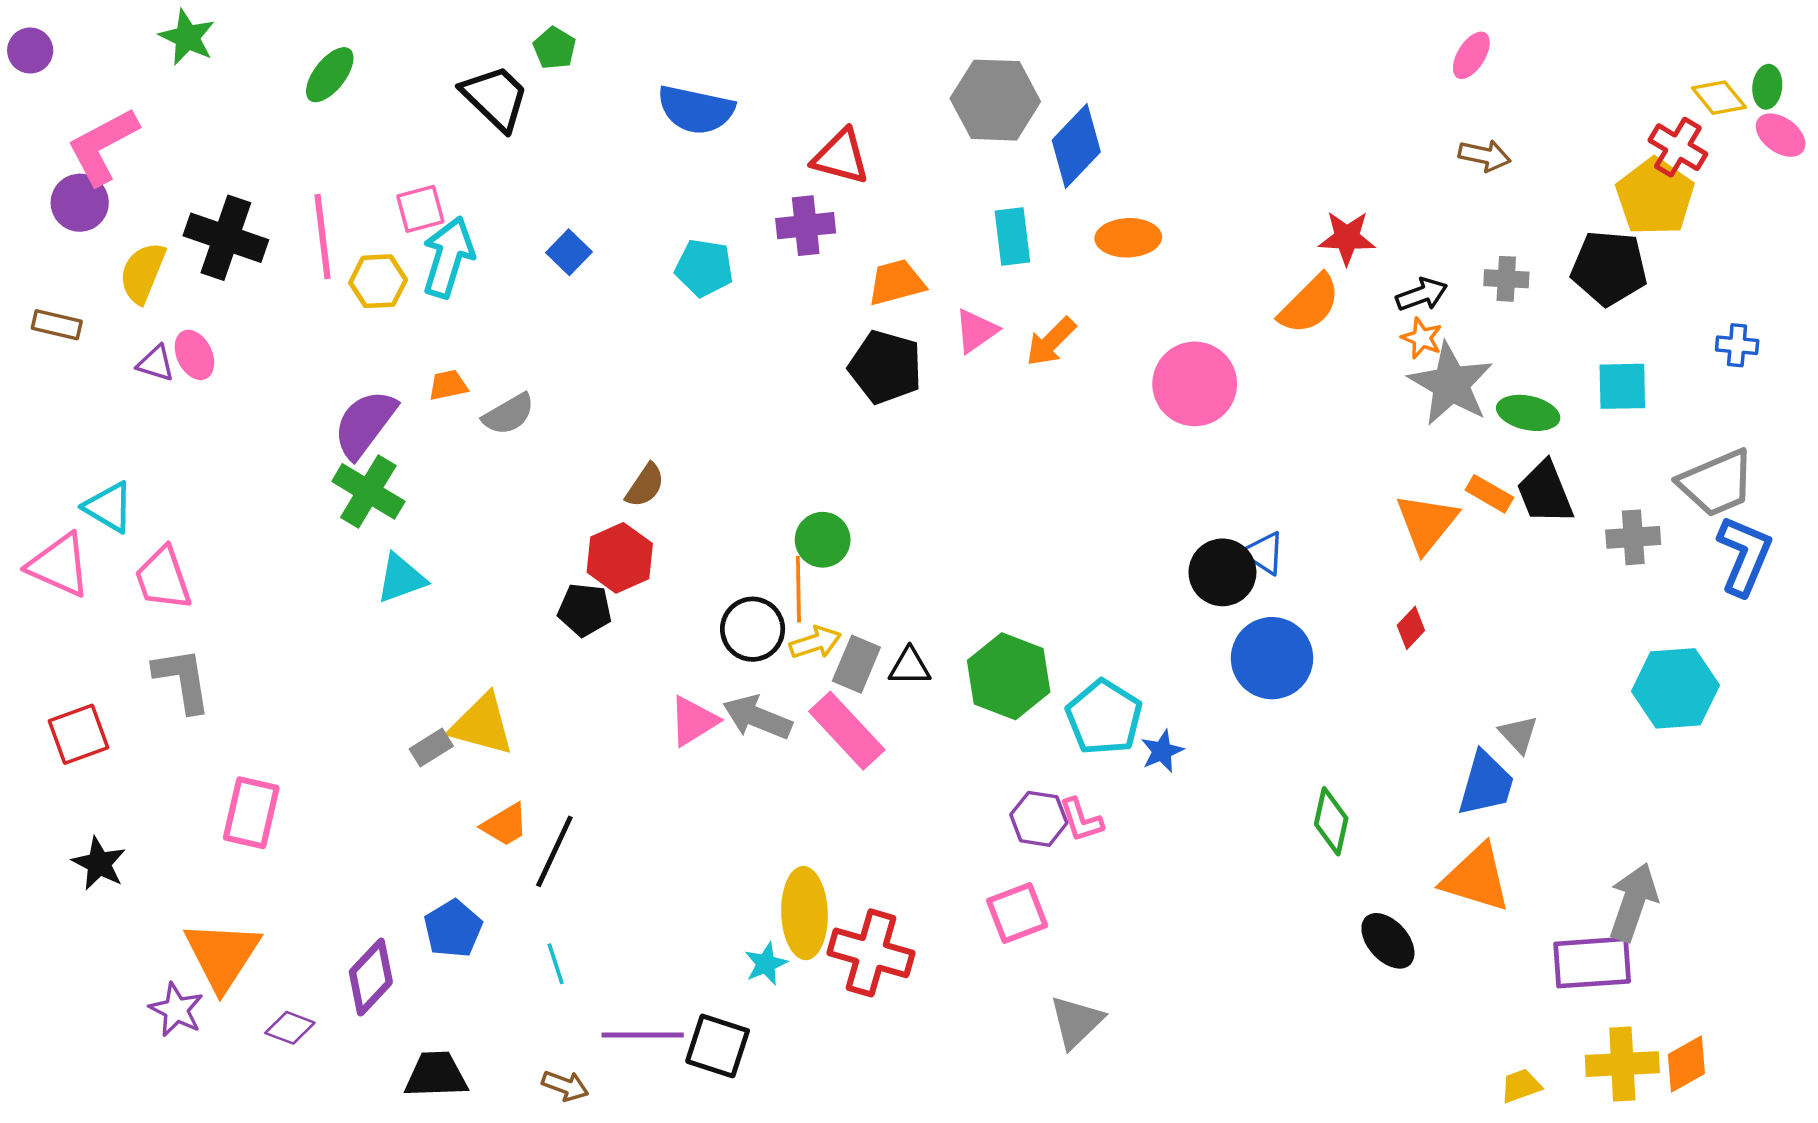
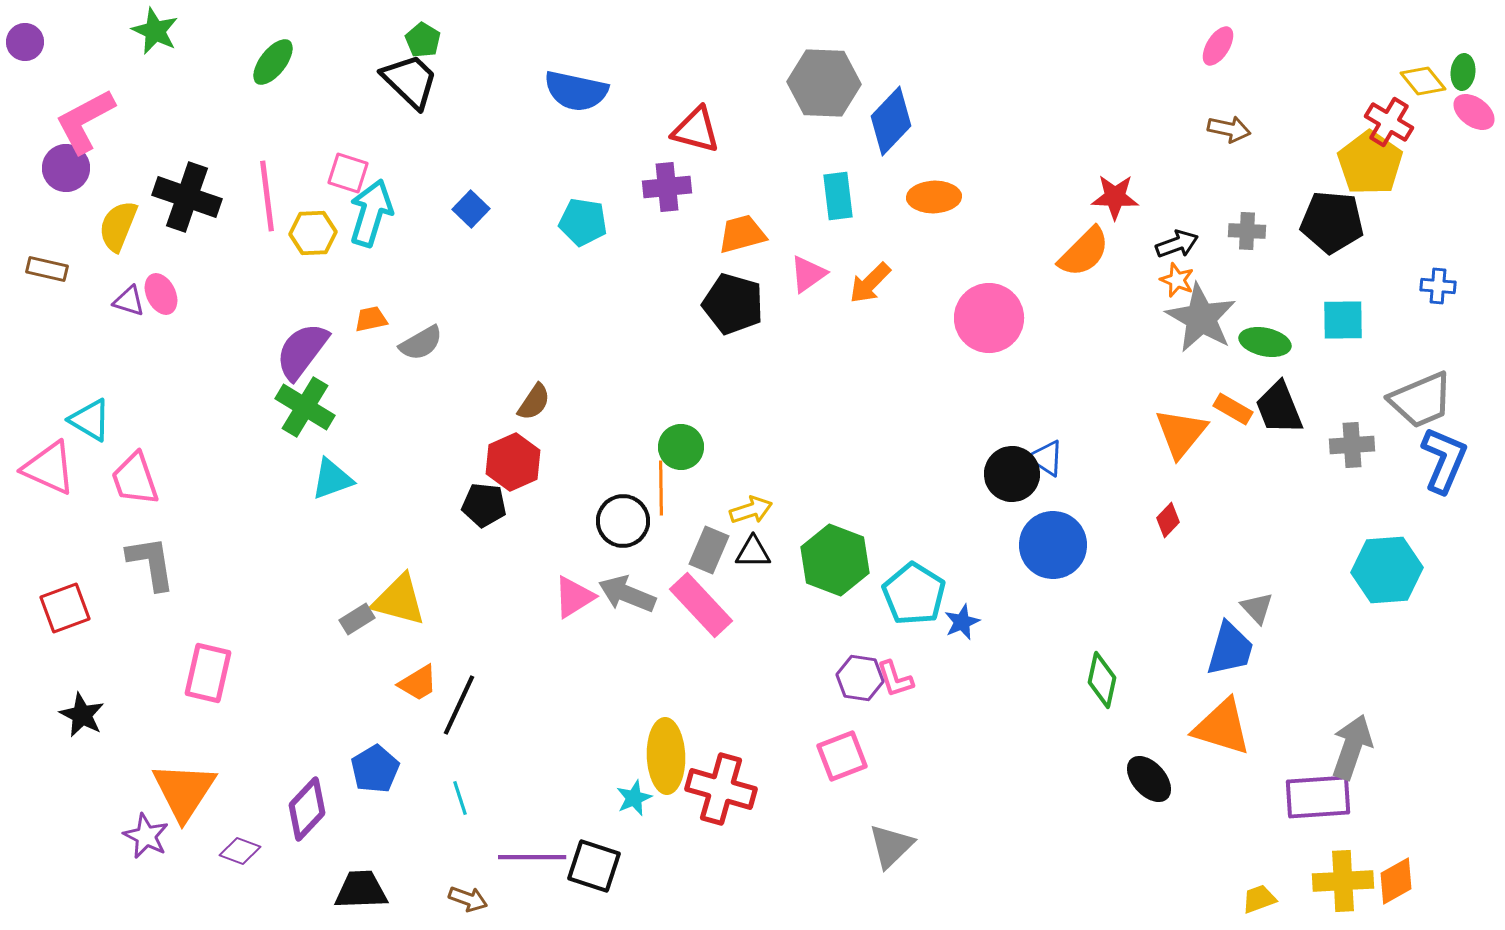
green pentagon: (554, 48) -> (423, 40), moved
pink square: (420, 209) -> (348, 173), turned 33
yellow arrow: (815, 642) -> (751, 510), moved

